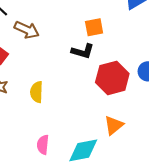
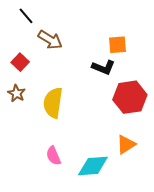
yellow semicircle: (37, 92) -> (53, 103), size x1.4
pink semicircle: (43, 145) -> (53, 156), turned -36

